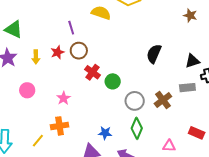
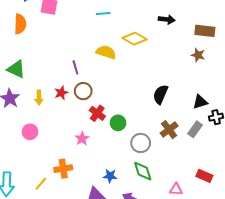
gray rectangle: (187, 88) -> (195, 129), turned -49
pink star: (64, 98) -> (82, 139), moved
brown cross: (163, 100) -> (169, 130), moved
green diamond: (137, 128) -> (143, 171), turned -40

